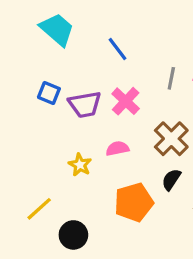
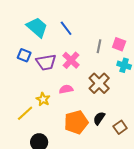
cyan trapezoid: (57, 29) -> (37, 27), moved
black semicircle: (171, 179) -> (99, 118), moved
yellow line: (39, 209) -> (25, 113), moved

